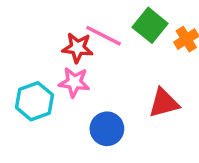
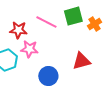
green square: (150, 25) -> (73, 16), turned 36
red star: (78, 48) -> (18, 30), moved

